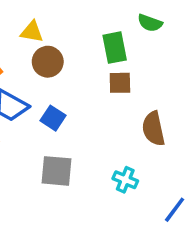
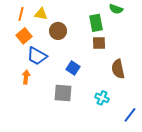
yellow triangle: (32, 32) -> (41, 14), moved
blue square: (53, 118) -> (73, 68), moved

